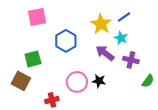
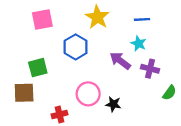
blue line: (124, 17) -> (142, 19), turned 32
yellow star: (101, 24) -> (97, 17), moved
brown square: (21, 81) -> (24, 93), turned -30
black star: (99, 81) -> (113, 104), moved

